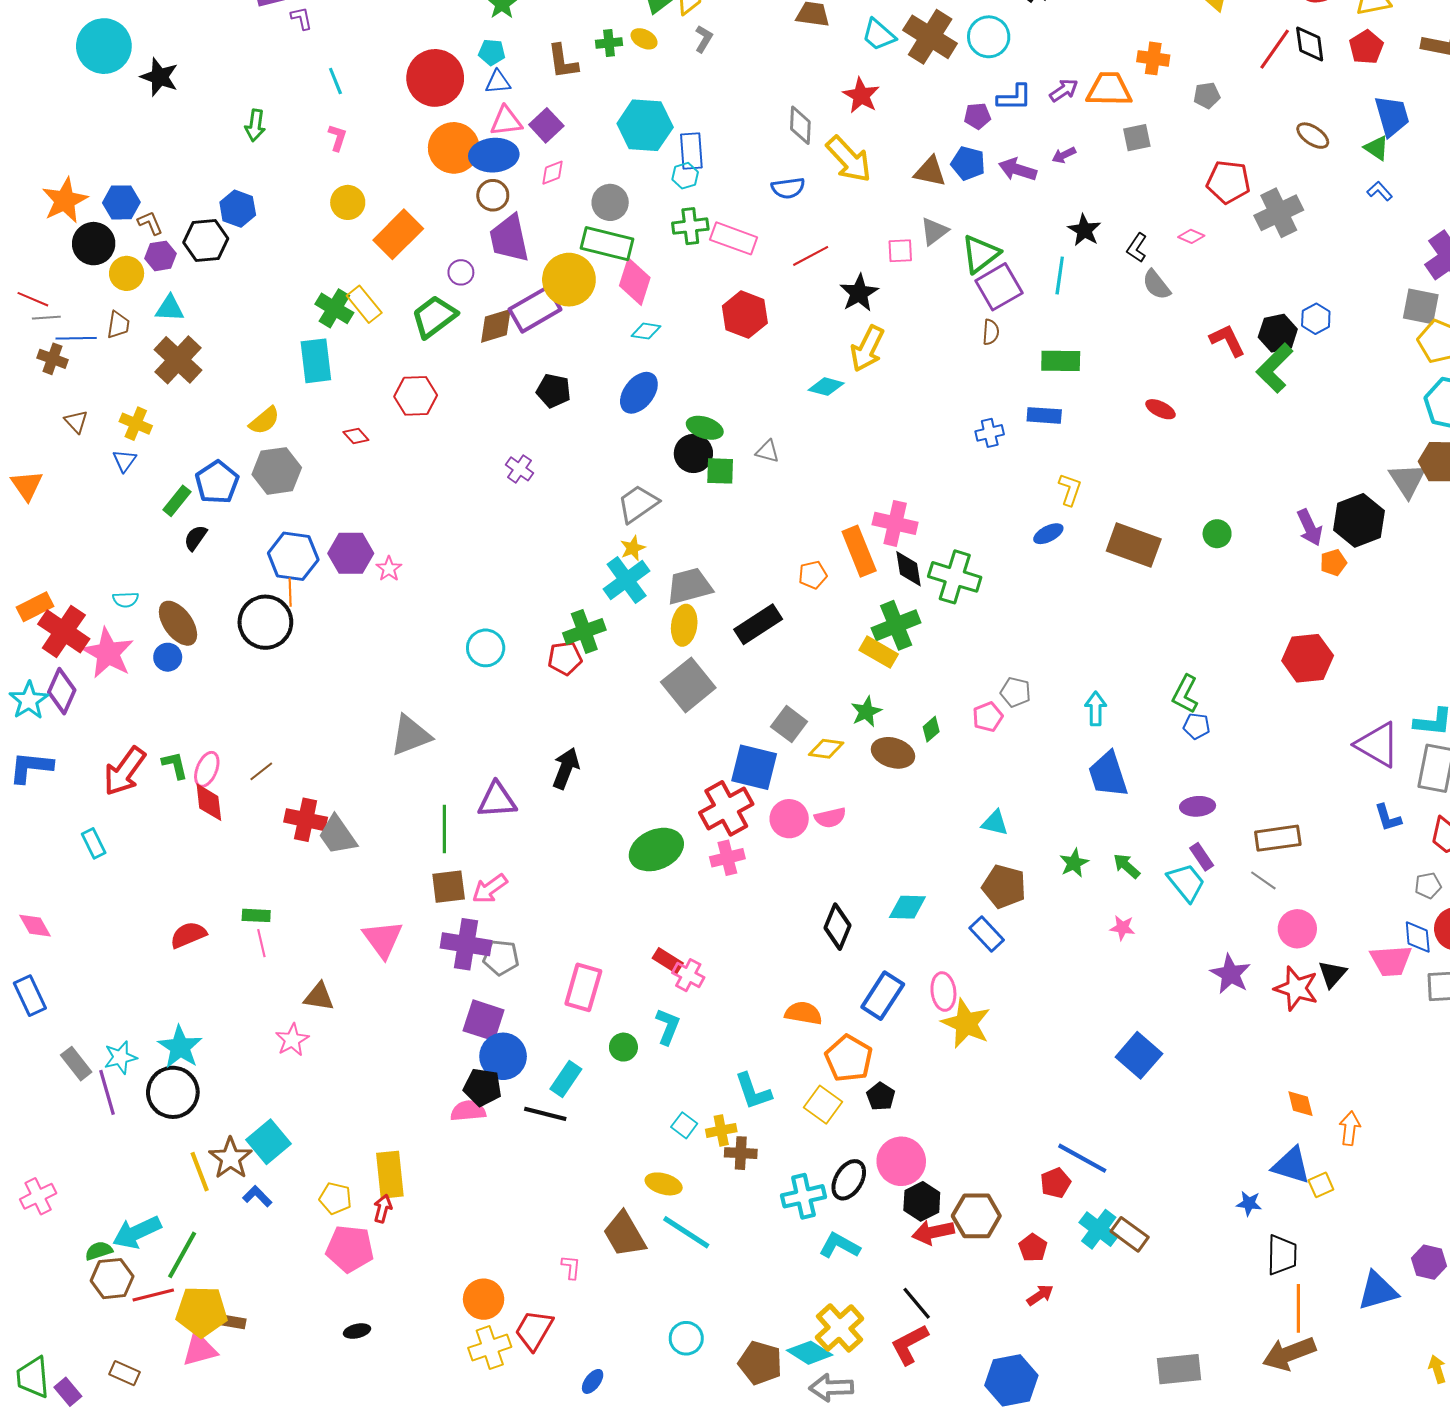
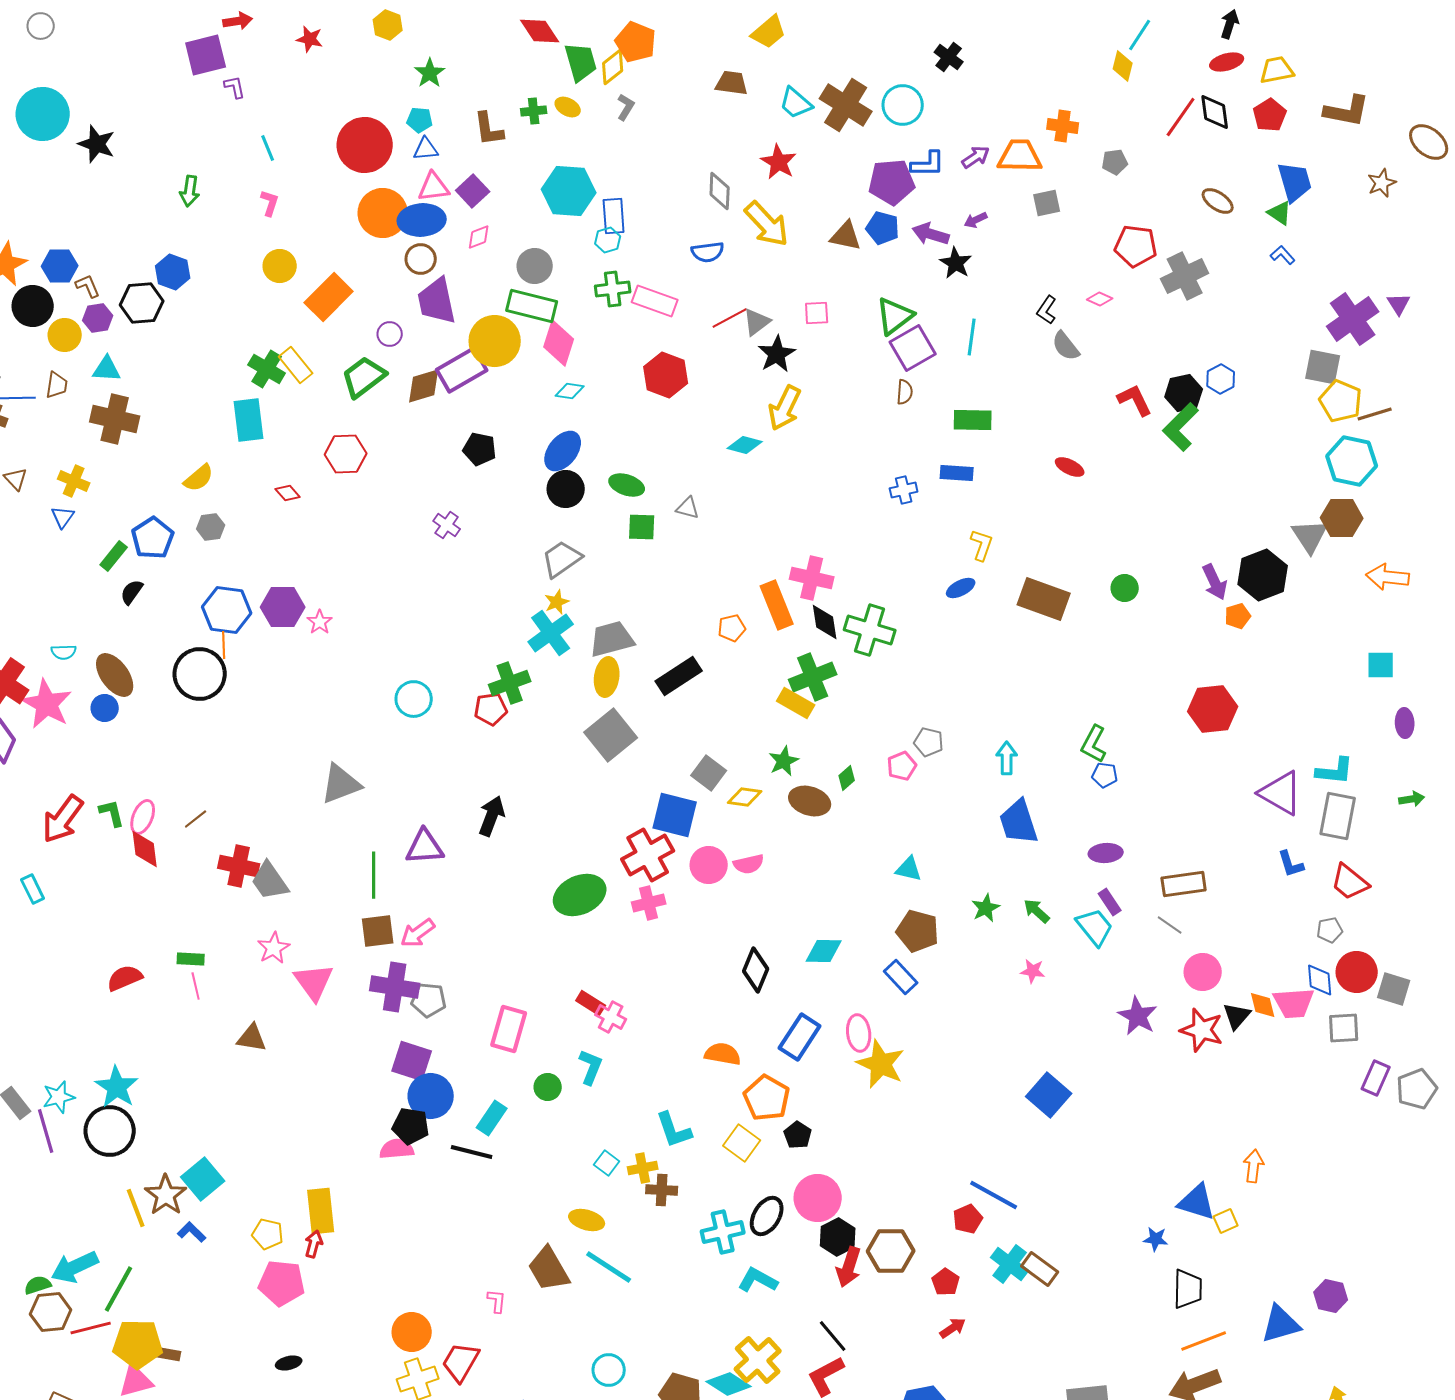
purple pentagon: (977, 116) -> (892, 182), size x1.8
black star: (1084, 230) -> (956, 263), moved
gray triangle: (934, 231) -> (757, 322), moved
brown cross: (178, 360) -> (115, 419), turned -30
black circle: (693, 453) -> (566, 489), moved
gray hexagon: (277, 471) -> (211, 527), size x0.6
pink star: (292, 1040) -> (274, 948), moved
orange diamond: (1300, 1104) -> (1263, 1005), moved
red arrow: (933, 1232) -> (849, 1267), turned -60
orange line: (1298, 1308) -> (1204, 1341), turned 69

